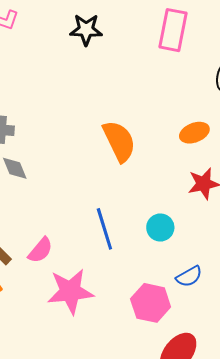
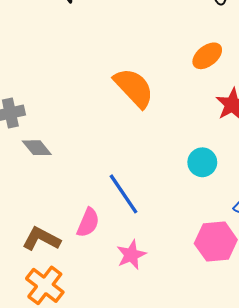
blue line: (104, 229) -> (124, 194), moved
pink star: (70, 291) -> (131, 255), size x0.6

